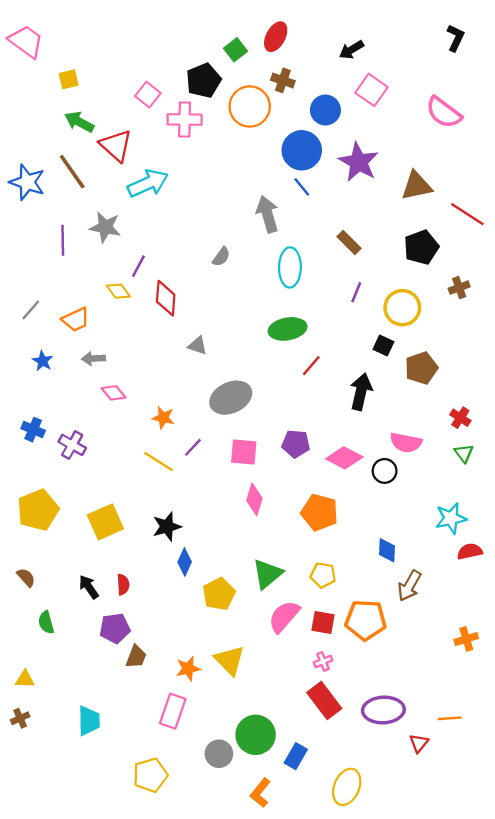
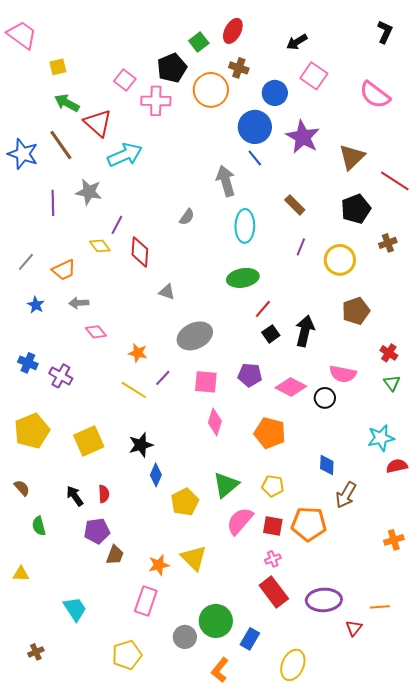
brown triangle: (417, 186) -> (352, 157), turned -32
black square: (383, 346) -> (271, 334), moved, turned 30
brown cross: (20, 718) -> (36, 652), moved
cyan trapezoid: (89, 721) -> (75, 609), turned -32

